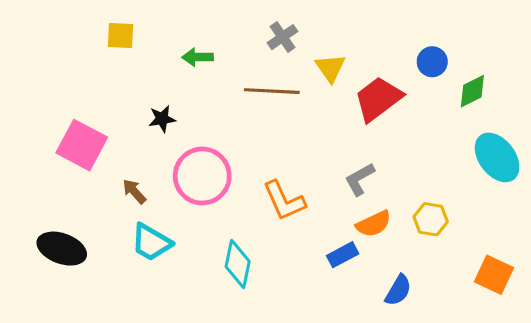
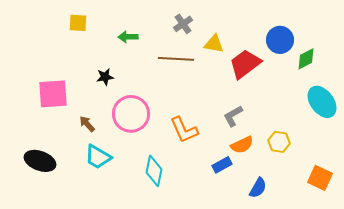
blue circle: (432, 62) -> (280, 40), size x1.4
yellow triangle: (330, 68) -> (214, 44), turned -45
pink square: (82, 145) -> (53, 94), turned -32

